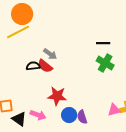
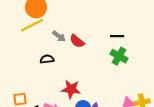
gray arrow: (50, 54) -> (59, 36), moved
red semicircle: (45, 66) -> (77, 41), moved

